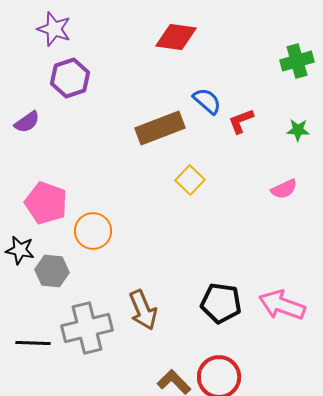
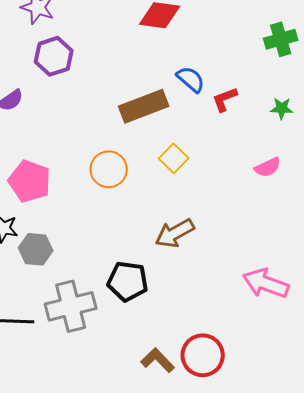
orange circle: (93, 231) -> (109, 169), moved
black pentagon: (221, 303) -> (128, 281), moved
brown arrow: (143, 310) -> (175, 233), moved, turned 84

